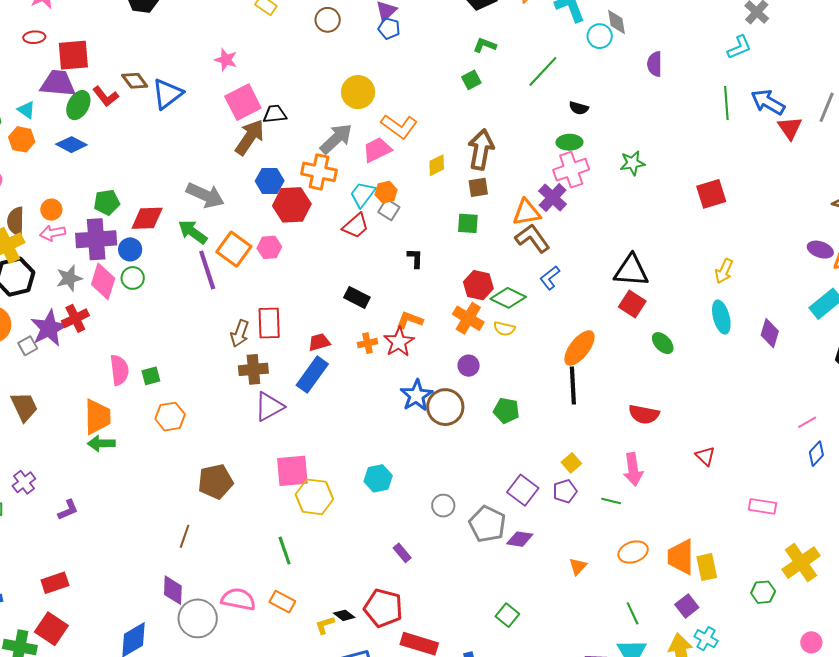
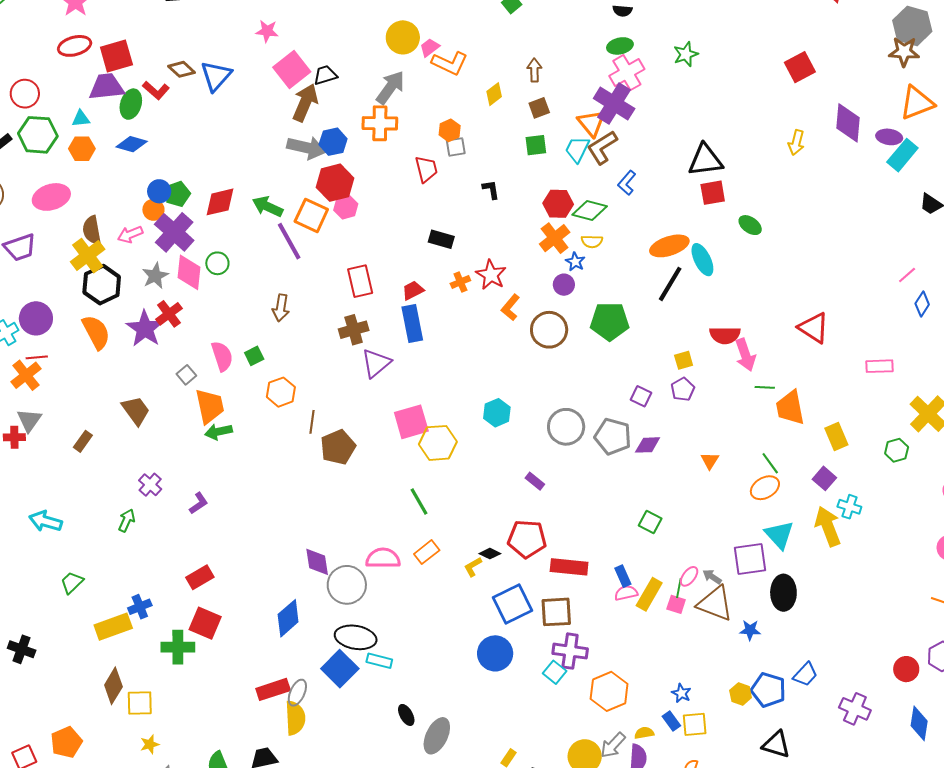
red ellipse: (34, 37) -> (75, 46), size x1.5
cyan triangle: (26, 110) -> (81, 119), turned -30
brown arrow: (481, 149) -> (534, 70), size x0.6
pink trapezoid: (377, 150) -> (430, 48), moved, size x0.7
cyan trapezoid: (363, 194) -> (577, 149), moved
red square: (711, 194) -> (800, 67), moved
gray arrow: (205, 195) -> (306, 148), moved
purple cross: (553, 198) -> (614, 104), size x1.4
red hexagon: (292, 205) -> (335, 183), moved
orange circle: (51, 210) -> (153, 210), moved
gray square: (389, 210) -> (456, 147), turned -30
orange triangle: (527, 213) -> (591, 123), turned -48
red trapezoid: (356, 226) -> (426, 169), turned -52
brown L-shape: (532, 238) -> (602, 147), turned -75
purple cross: (96, 239) -> (174, 232), turned -33
blue circle: (130, 249) -> (159, 191), moved
purple ellipse: (820, 250) -> (889, 137), moved
red square: (632, 304) -> (713, 193), turned -32
cyan ellipse: (721, 317) -> (702, 260), moved
orange cross: (468, 318) -> (555, 238), turned 32
orange L-shape: (410, 320) -> (510, 307), moved, turned -60
brown arrow: (240, 333) -> (281, 308), moved
purple diamond: (770, 333) -> (848, 123), moved, size x1.4
gray square: (28, 346) -> (186, 375), moved
orange ellipse: (579, 348) -> (669, 246), turned 45
blue rectangle: (312, 375) -> (412, 324), turned -36
black line: (573, 385) -> (670, 284), turned 45
blue star: (416, 395) -> (575, 262), moved, size x0.6
green pentagon: (506, 411) -> (610, 321), size x1.5
red semicircle: (644, 414) -> (725, 335), moved
red triangle: (705, 456) -> (814, 328), size x1.6
yellow square: (571, 463) -> (684, 360), turned 36
purple square: (523, 490) -> (641, 396), size x0.7
green line: (611, 501) -> (765, 387), moved
gray circle: (443, 506) -> (566, 427), size x1.6
brown line: (185, 536) -> (312, 422), moved
orange ellipse: (633, 552) -> (765, 488), moved
orange trapezoid: (681, 557) -> (790, 408), moved
orange rectangle: (282, 602) -> (427, 552), turned -55
green line: (633, 613) -> (770, 463), moved

